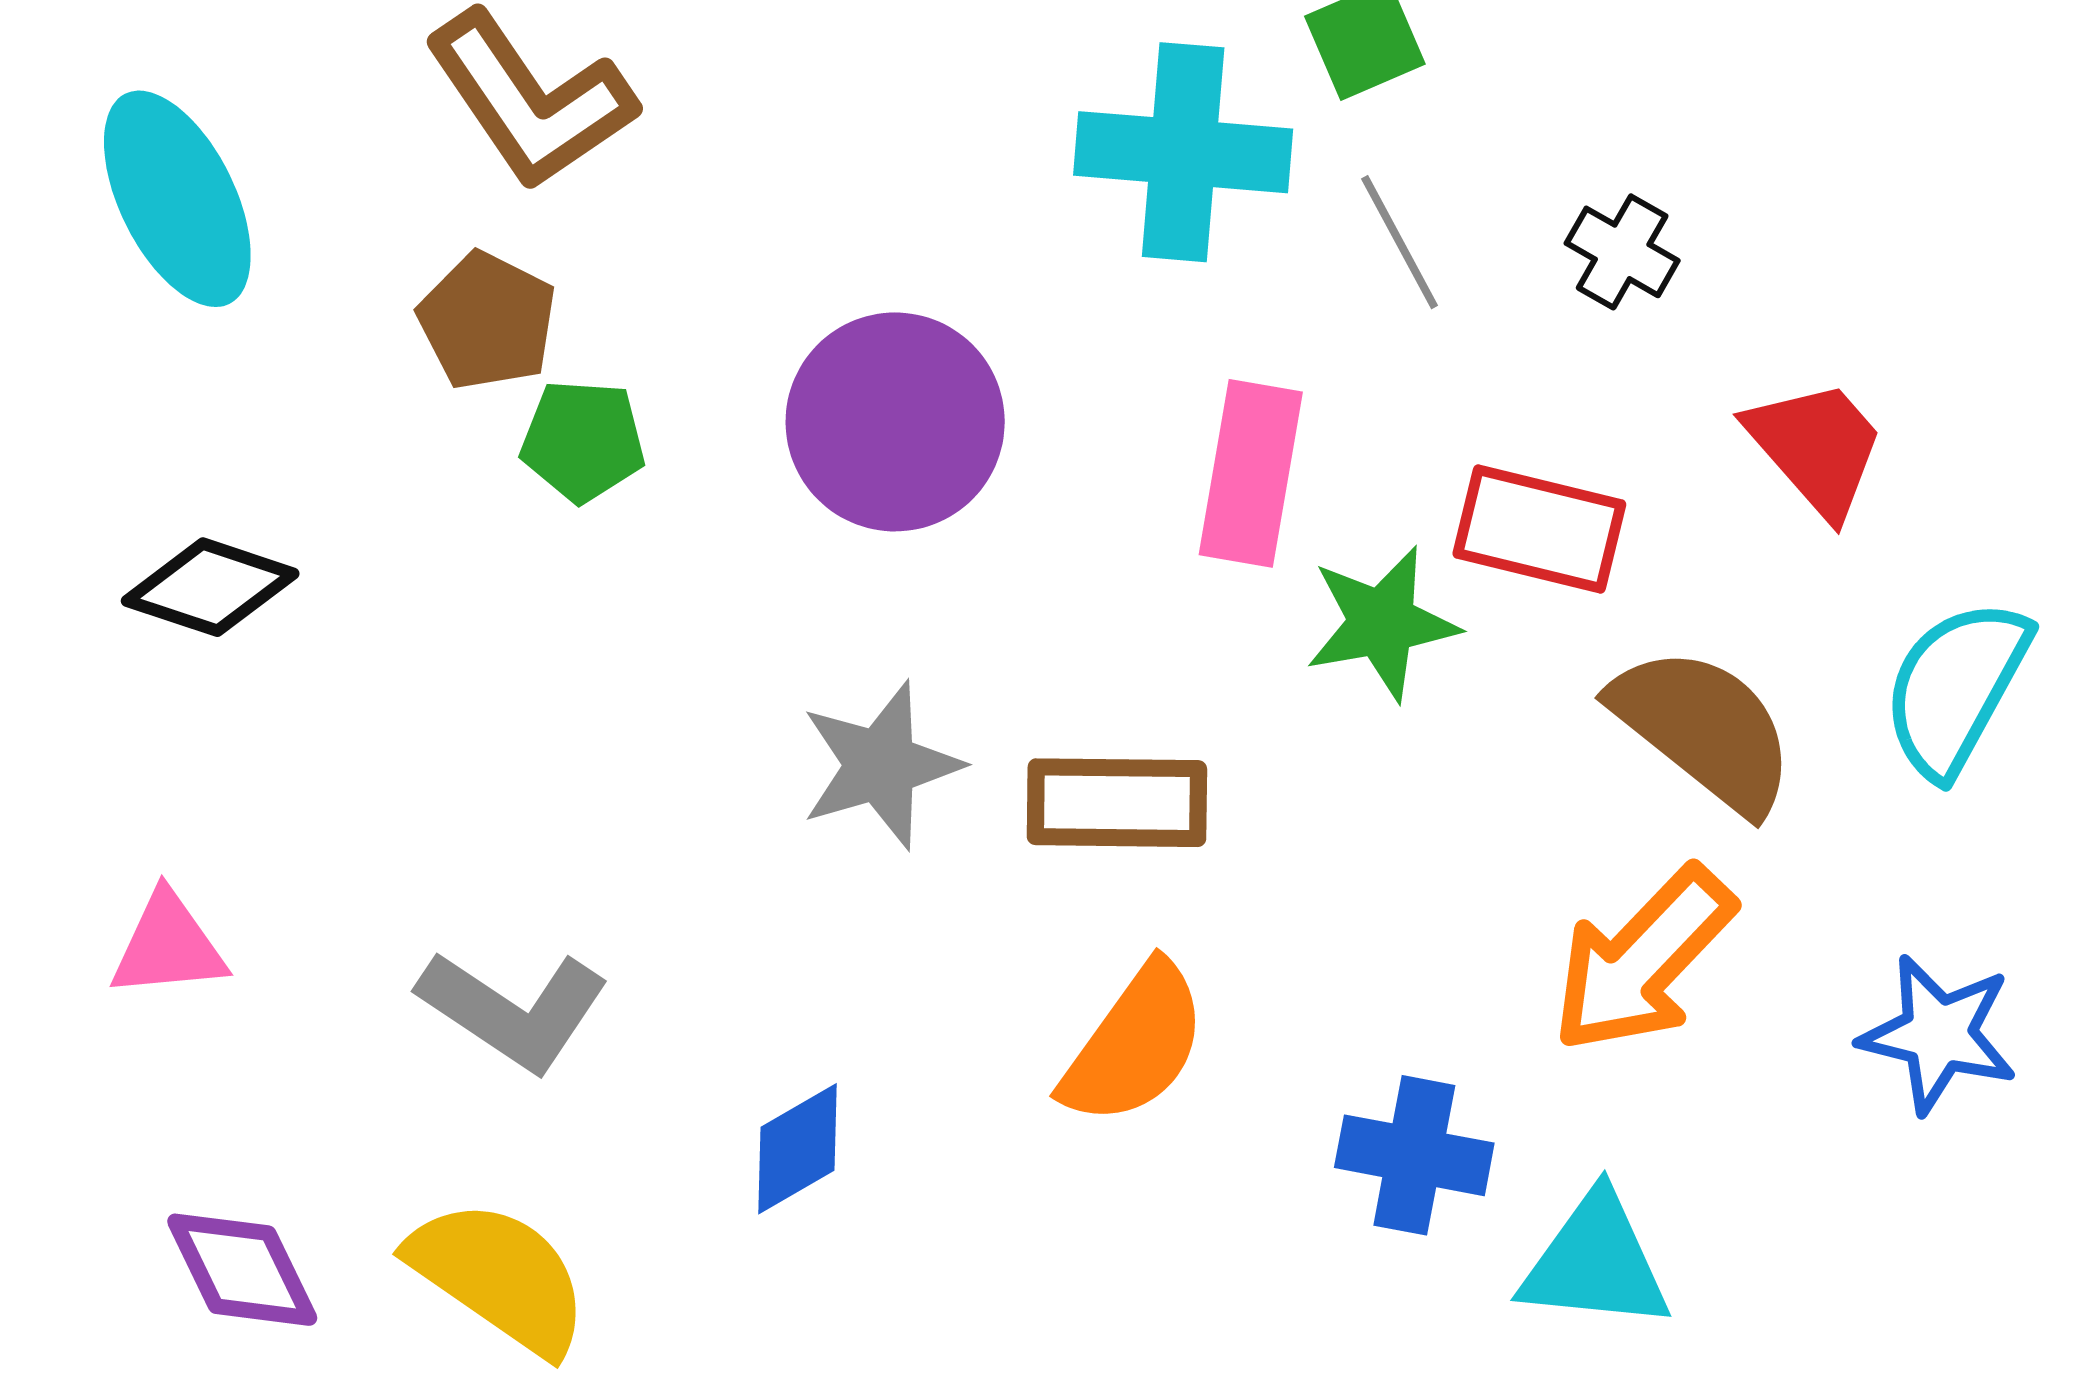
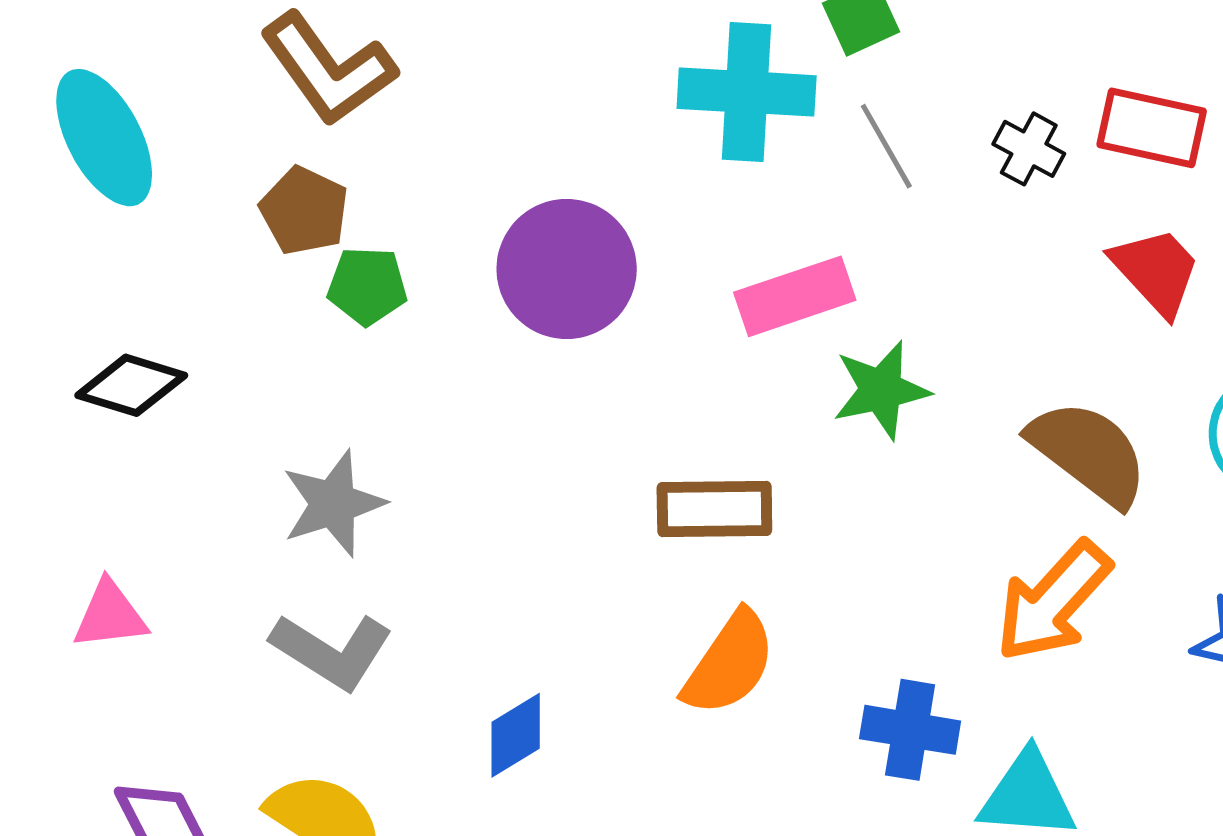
pink rectangle: (1251, 473) -> (795, 296), turned 63
red rectangle: (1539, 529) -> (1152, 128), moved
gray star: (881, 765) -> (333, 504), moved

